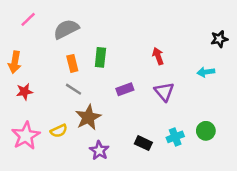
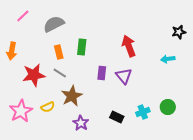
red arrow: (158, 56) -> (129, 46), size x1.5
purple rectangle: (125, 89) -> (102, 73), turned -64
red star: (25, 92) -> (34, 75), moved, size x1.6
purple triangle: (164, 92) -> (124, 76), moved

